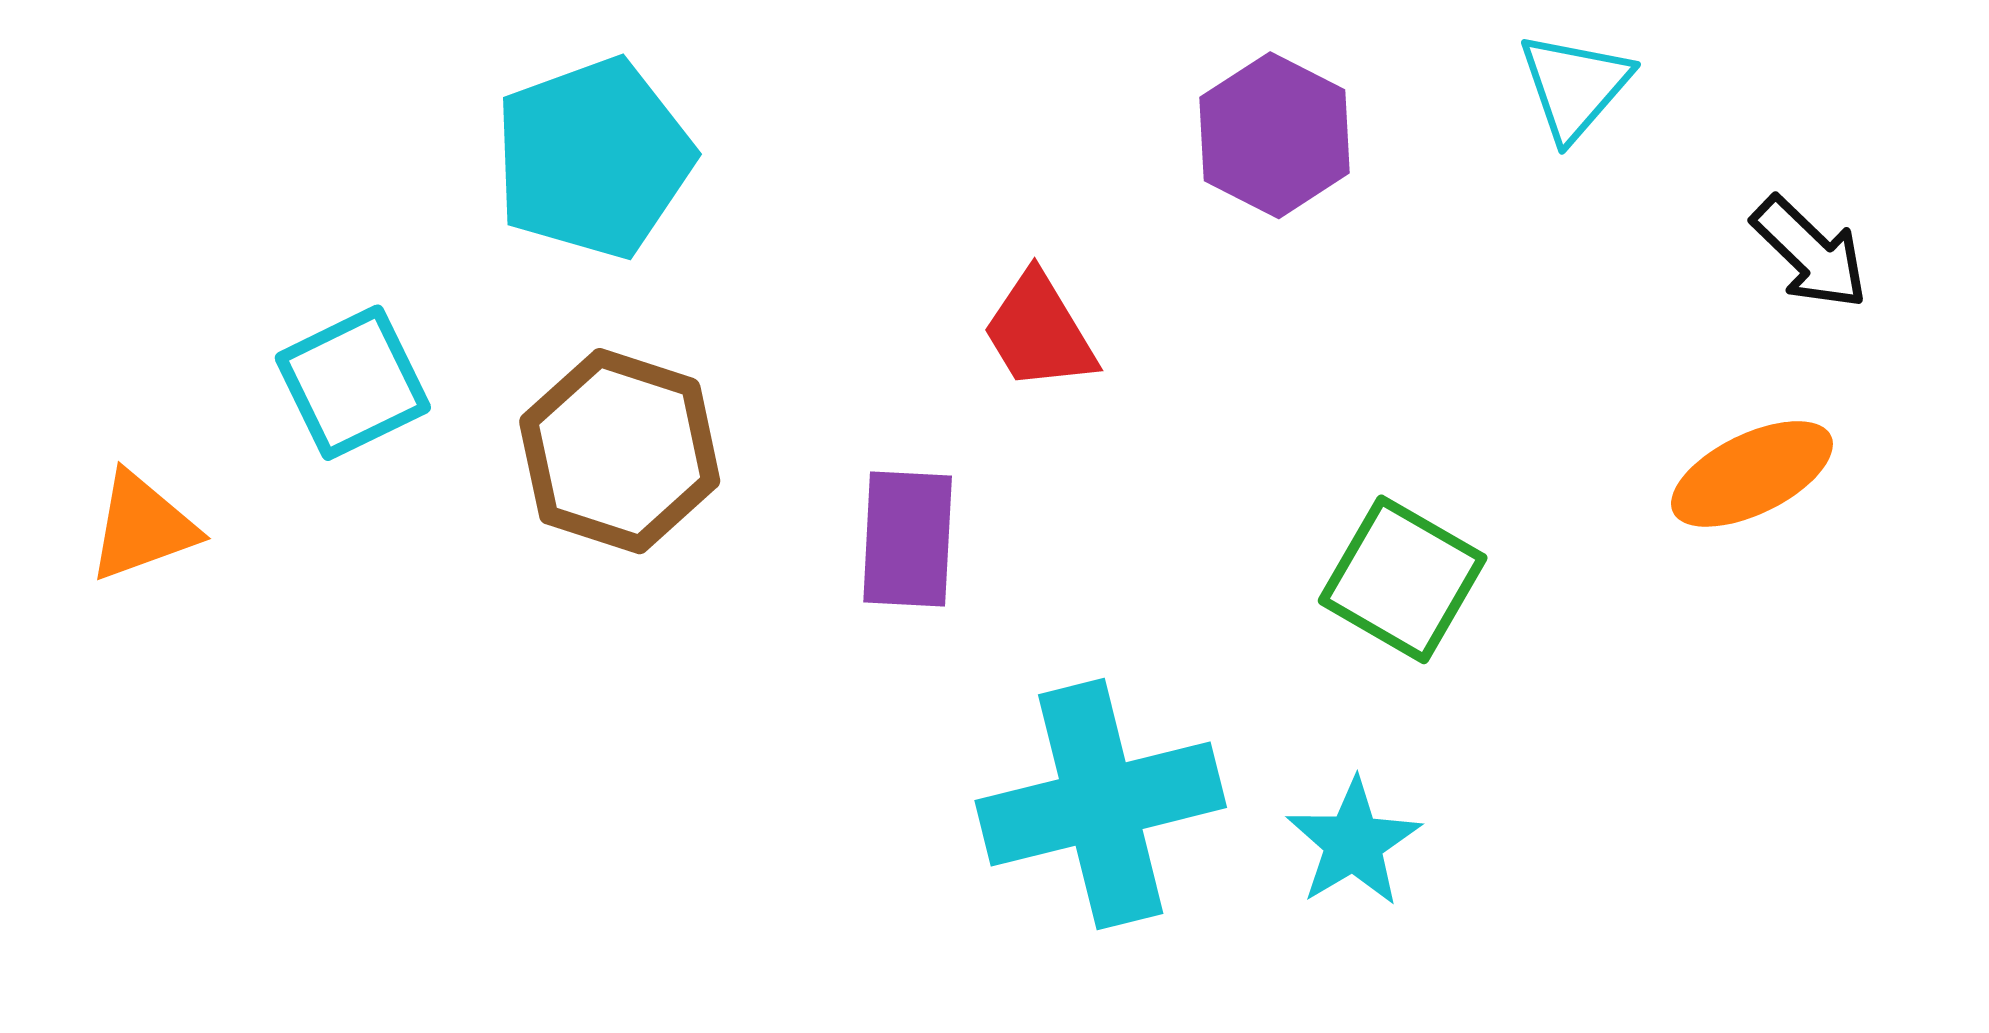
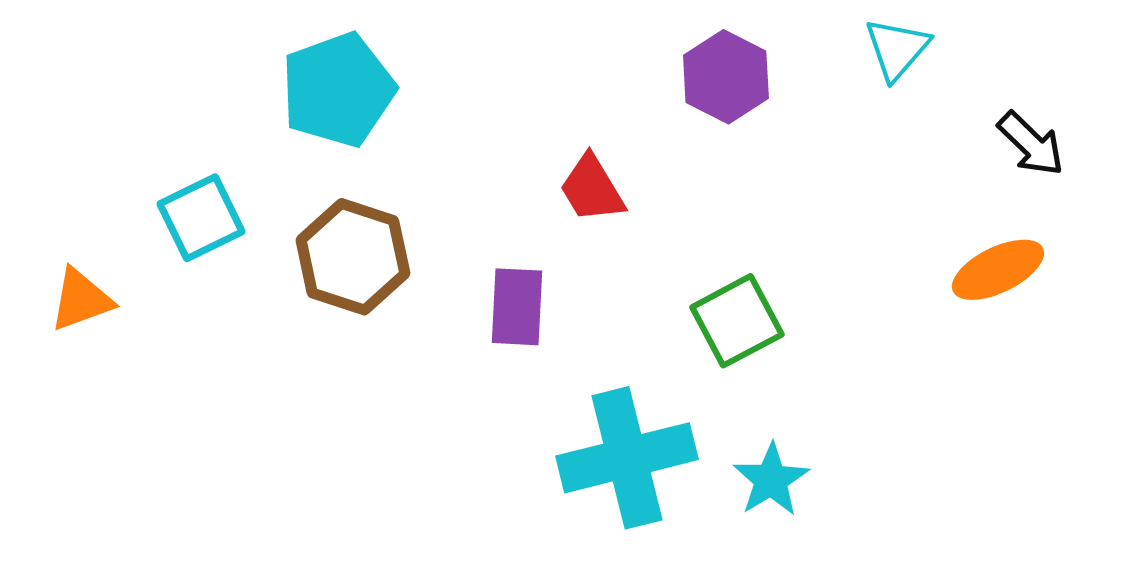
green square: (1403, 579) -> (737, 321), moved, turned 32

